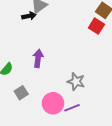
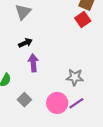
black arrow: (29, 16) -> (25, 43), moved
red square: (96, 26) -> (83, 20), turned 35

